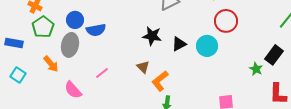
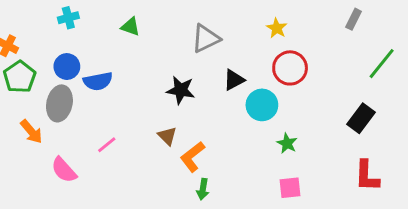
black triangle: (179, 44) -> (234, 80), moved
green star: (256, 69) -> (287, 143), moved

